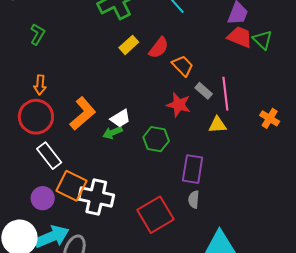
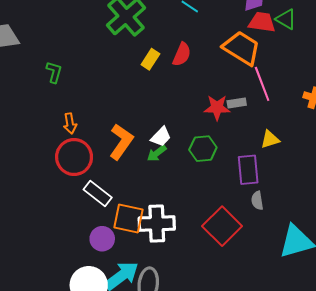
orange trapezoid: (183, 66) -> (242, 48), moved, size x1.6
gray rectangle: (204, 91) -> (237, 103), moved, turned -36
yellow triangle: (217, 125) -> (270, 139), moved

